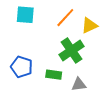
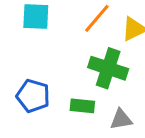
green cross: (72, 51) -> (108, 68), turned -35

